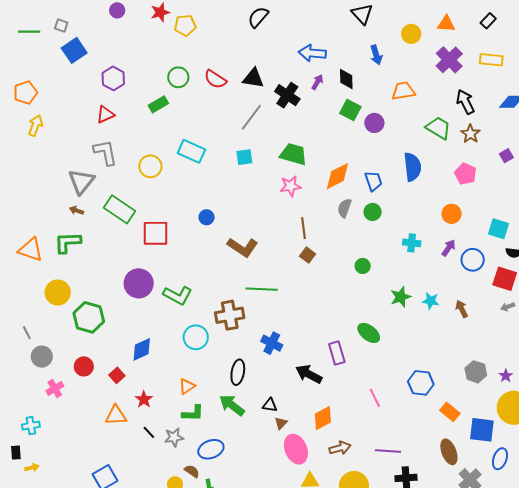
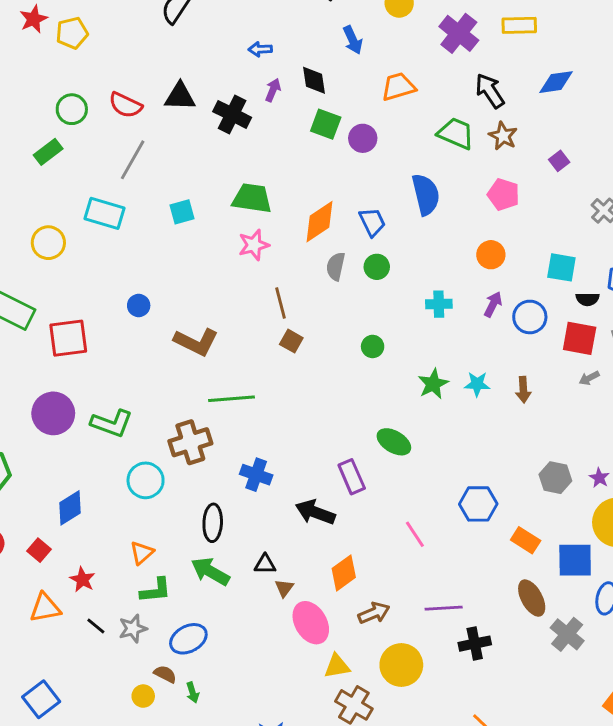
blue arrow: (312, 53) -> (260, 49), size x0.6
gray line: (251, 117) -> (133, 160), moved
brown arrow: (462, 309) -> (523, 390), turned -150

